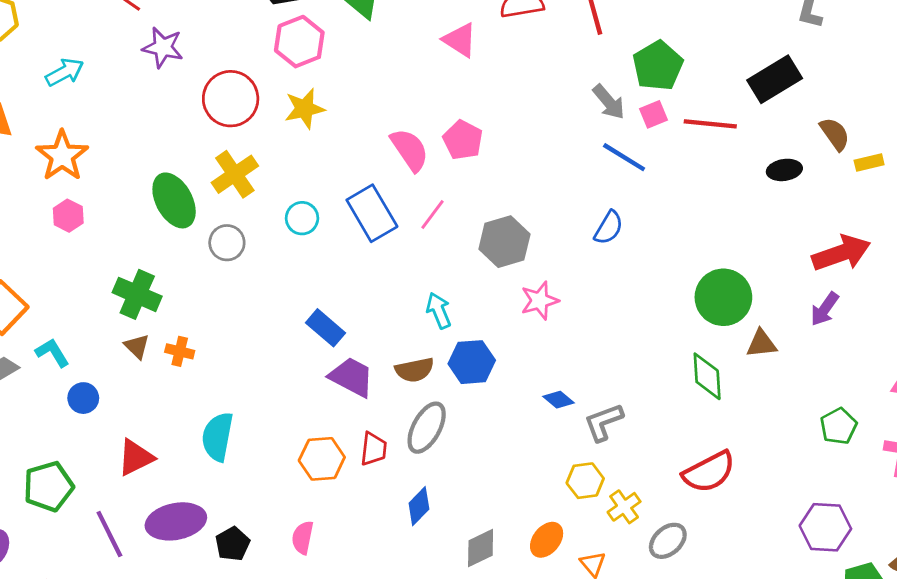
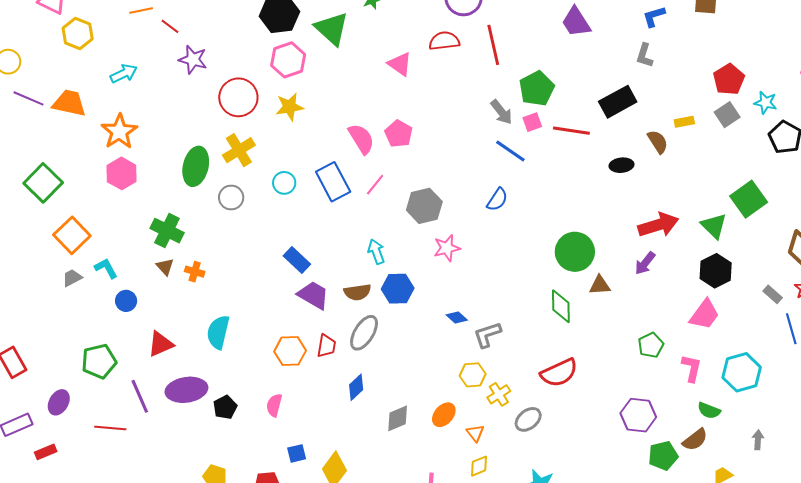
yellow rectangle: (869, 162) -> (684, 122), moved
green ellipse: (174, 200) -> (196, 166), turned 39
pink hexagon: (68, 216) -> (122, 173), size x1.4

